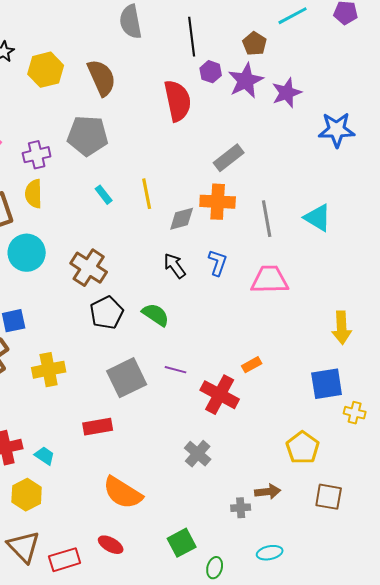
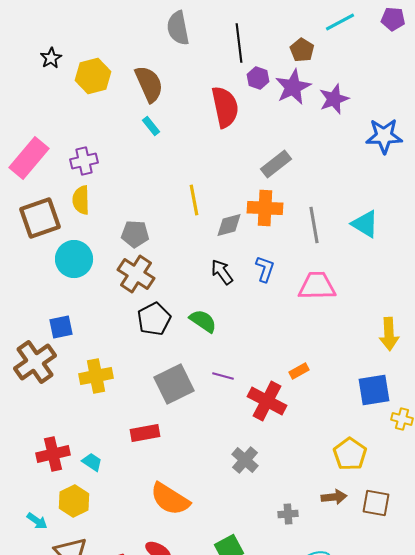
gray pentagon: (88, 136) -> (135, 234), moved, size x0.7
cyan rectangle: (104, 195) -> (151, 126), moved
brown arrow: (268, 492) -> (334, 497), moved

